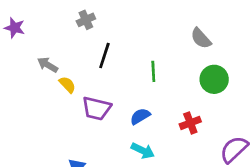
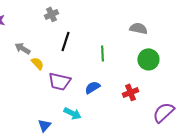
gray semicircle: (201, 38) -> (138, 28), turned 144
cyan arrow: (143, 151) -> (72, 113), moved

